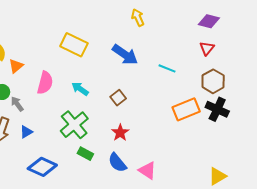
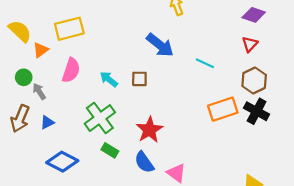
yellow rectangle: (74, 45) -> (69, 29), moved, turned -44
brown square: (118, 98) -> (139, 79), moved, turned 35
red star: (120, 133) -> (149, 130), size x1.4

